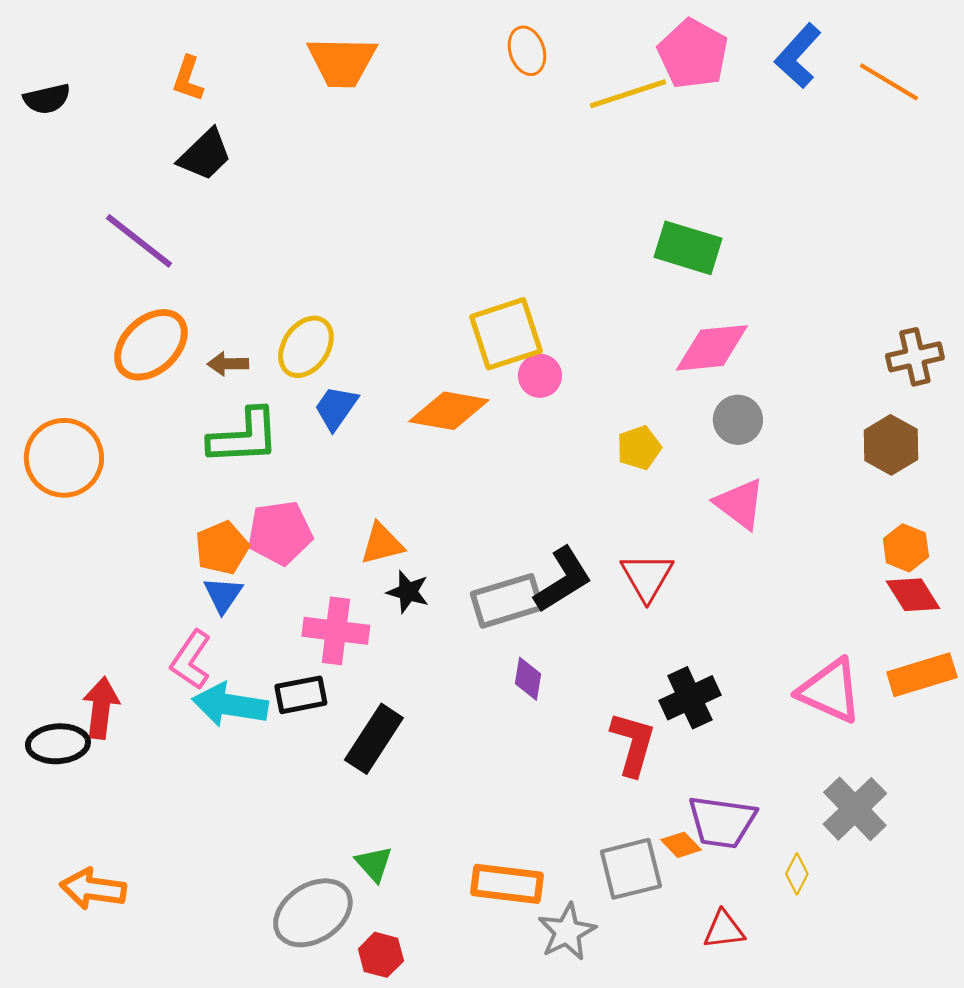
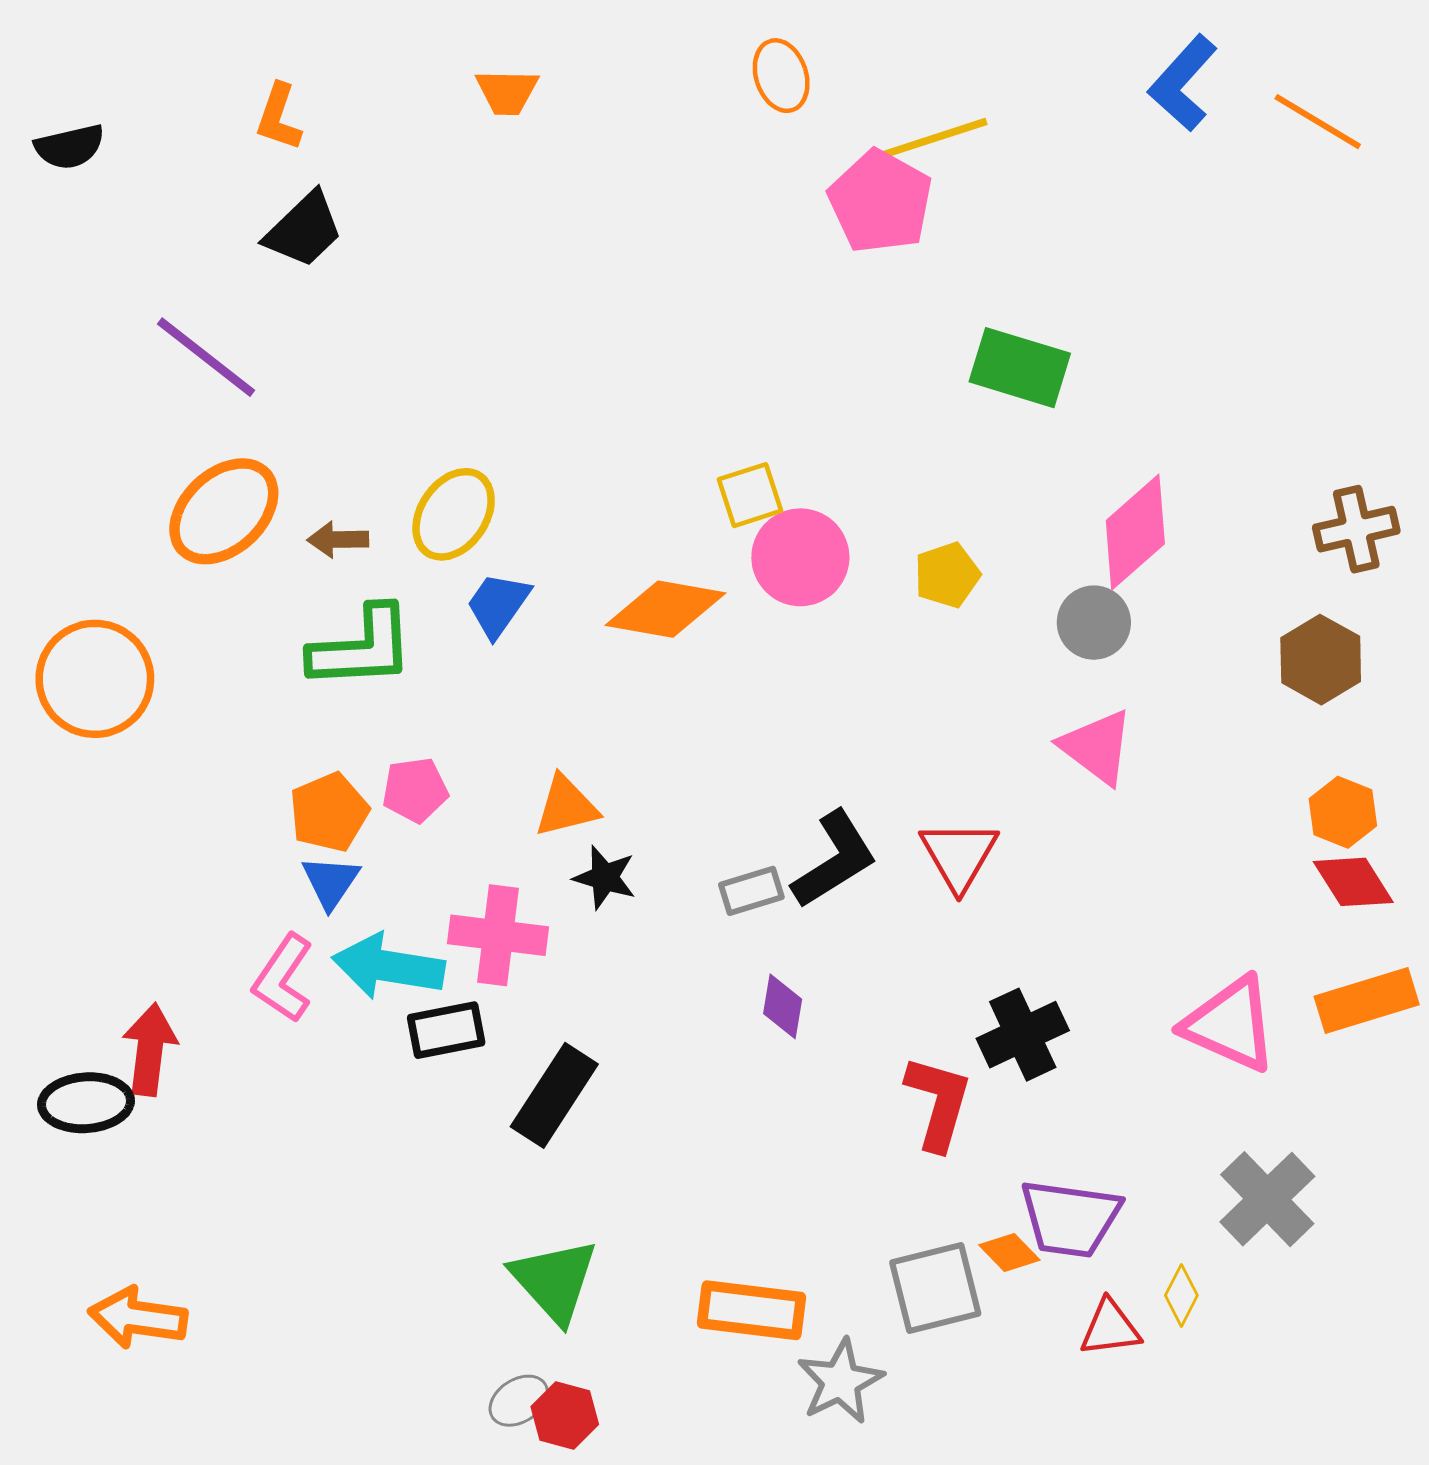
pink pentagon: (693, 54) -> (880, 202), moved
orange trapezoid: (342, 62) -> (507, 92), size x0.6
yellow square: (506, 334) -> (750, 495), size x0.6
pink diamond: (712, 348) -> (1135, 532), moved, turned -36
pink circle: (540, 376) -> (800, 557), size x1.5
yellow pentagon: (639, 448) -> (947, 575), moved
pink pentagon: (280, 533) -> (415, 790), size x0.7
gray rectangle: (507, 601) -> (751, 891), size x0.6
cyan arrow: (230, 705) -> (388, 966), moved
green triangle: (374, 864) -> (554, 1281), size x1.6
gray ellipse: (313, 913) -> (519, 1401), moved, size x0.5
red triangle: (724, 930) -> (1110, 1328), moved

